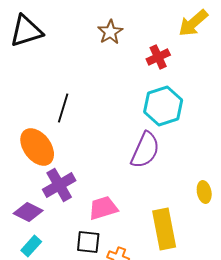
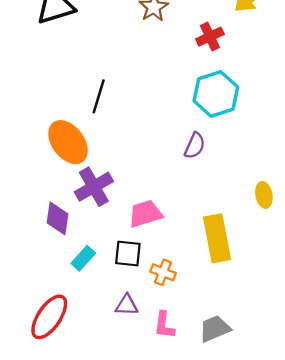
purple semicircle: (145, 150) -> (195, 146), size x0.6
purple diamond: (28, 212) -> (57, 218), turned 72
cyan rectangle: (31, 246) -> (83, 258), moved

